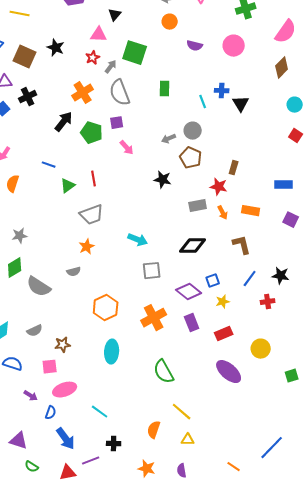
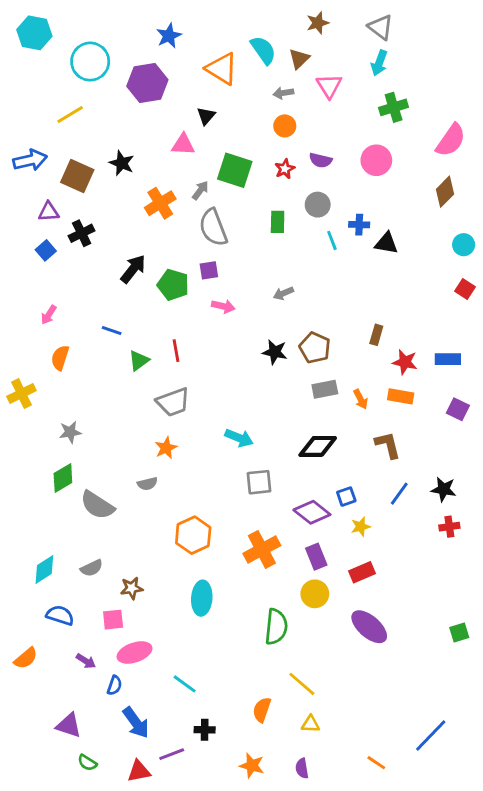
yellow line: (20, 14) -> (70, 114), turned -42
red star: (93, 58) -> (285, 169), moved
orange cross: (83, 93) -> (160, 203), moved
black triangle: (241, 104) -> (386, 243), turned -48
gray circle: (193, 131) -> (318, 205), moved
pink arrow: (127, 148) -> (223, 306), turned -35
brown pentagon: (191, 158) -> (315, 348), moved
red star: (219, 187) -> (405, 362), moved
red cross: (268, 302) -> (449, 527), moved
yellow circle: (261, 349) -> (315, 594), moved
green semicircle: (164, 372) -> (276, 627), turned -145

